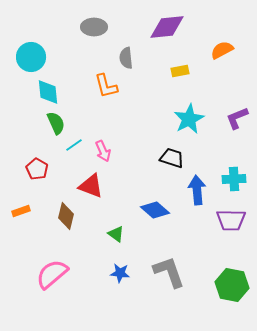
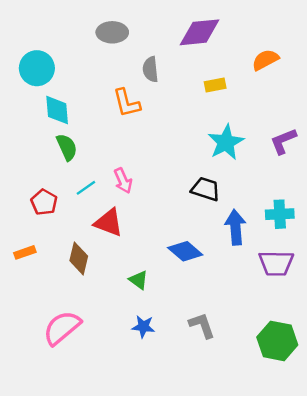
cyan line: (74, 145) -> (86, 188), moved
gray L-shape: (169, 272) -> (202, 325), size x0.7

